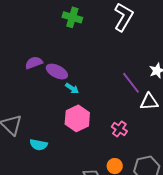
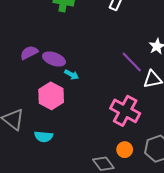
pink hexagon: (77, 118) -> (51, 96), moved
pink cross: (119, 129) -> (125, 111), size x1.8

